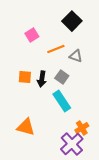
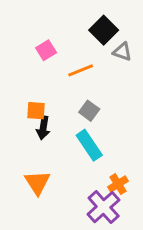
gray triangle: (76, 56) -> (122, 52), moved
black arrow: (42, 79) -> (43, 128), moved
orange triangle: (26, 127) -> (37, 183), turned 42

